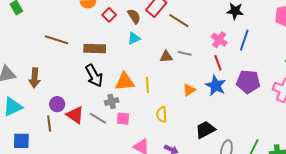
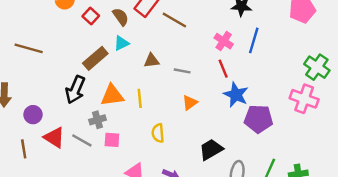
brown rectangle: (95, 49) -> (95, 58), moved, turned -40
gray line: (185, 53) -> (182, 71), moved
brown triangle: (166, 57) -> (152, 61), moved
black arrow: (94, 76) -> (75, 90), turned 55
purple pentagon: (248, 82) -> (258, 119), moved
blue star: (216, 86) -> (236, 95), moved
purple circle: (57, 104) -> (33, 115), moved

